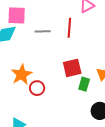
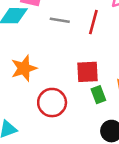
green rectangle: (84, 84) -> (98, 95), turned -48
red circle: (37, 88) -> (52, 103), moved, size x1.5

